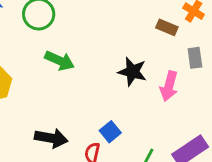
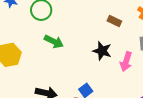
brown rectangle: (167, 27) -> (114, 21), moved

